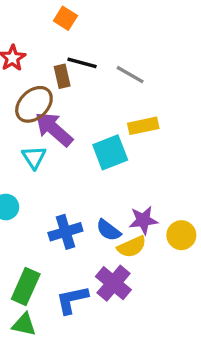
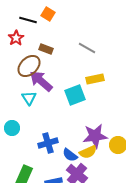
black line: (82, 63) -> (28, 20), moved
brown rectangle: (62, 76) -> (46, 49), turned -56
purple star: (143, 220) -> (95, 136), size x1.4
blue semicircle: (108, 230) -> (70, 155), moved

